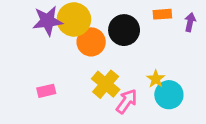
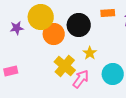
purple star: (48, 21) -> (17, 28), moved, size x0.6
yellow star: (156, 79) -> (90, 53), moved
pink rectangle: (46, 91) -> (11, 71), moved

